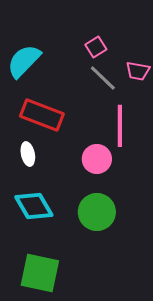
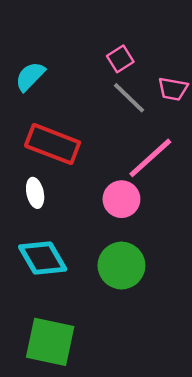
cyan semicircle: (24, 61) -> (30, 76), size x0.7
pink line: (120, 126) -> (150, 158), turned 48

